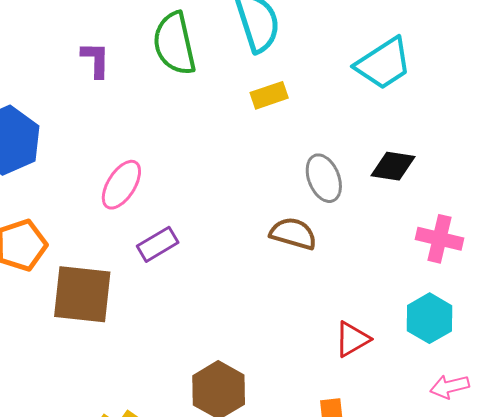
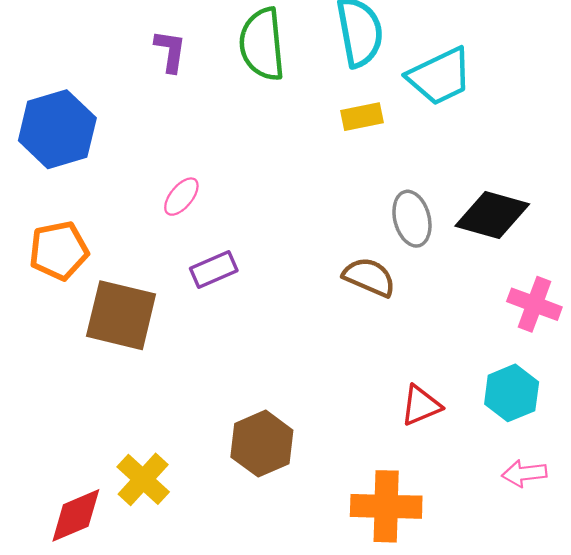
cyan trapezoid: (384, 64) -> (440, 76), moved
black diamond: (393, 166) -> (492, 215), size x1.4
pink ellipse: (121, 185) -> (181, 197), size x0.7

